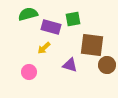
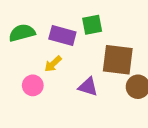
green semicircle: (28, 14) -> (22, 33), moved
pink circle: (29, 72) -> (33, 85), moved

